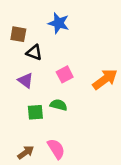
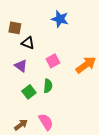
blue star: (59, 23) -> (60, 19), moved
green semicircle: (59, 105) -> (48, 86), turned 80
green square: (35, 112) -> (29, 92), turned -32

